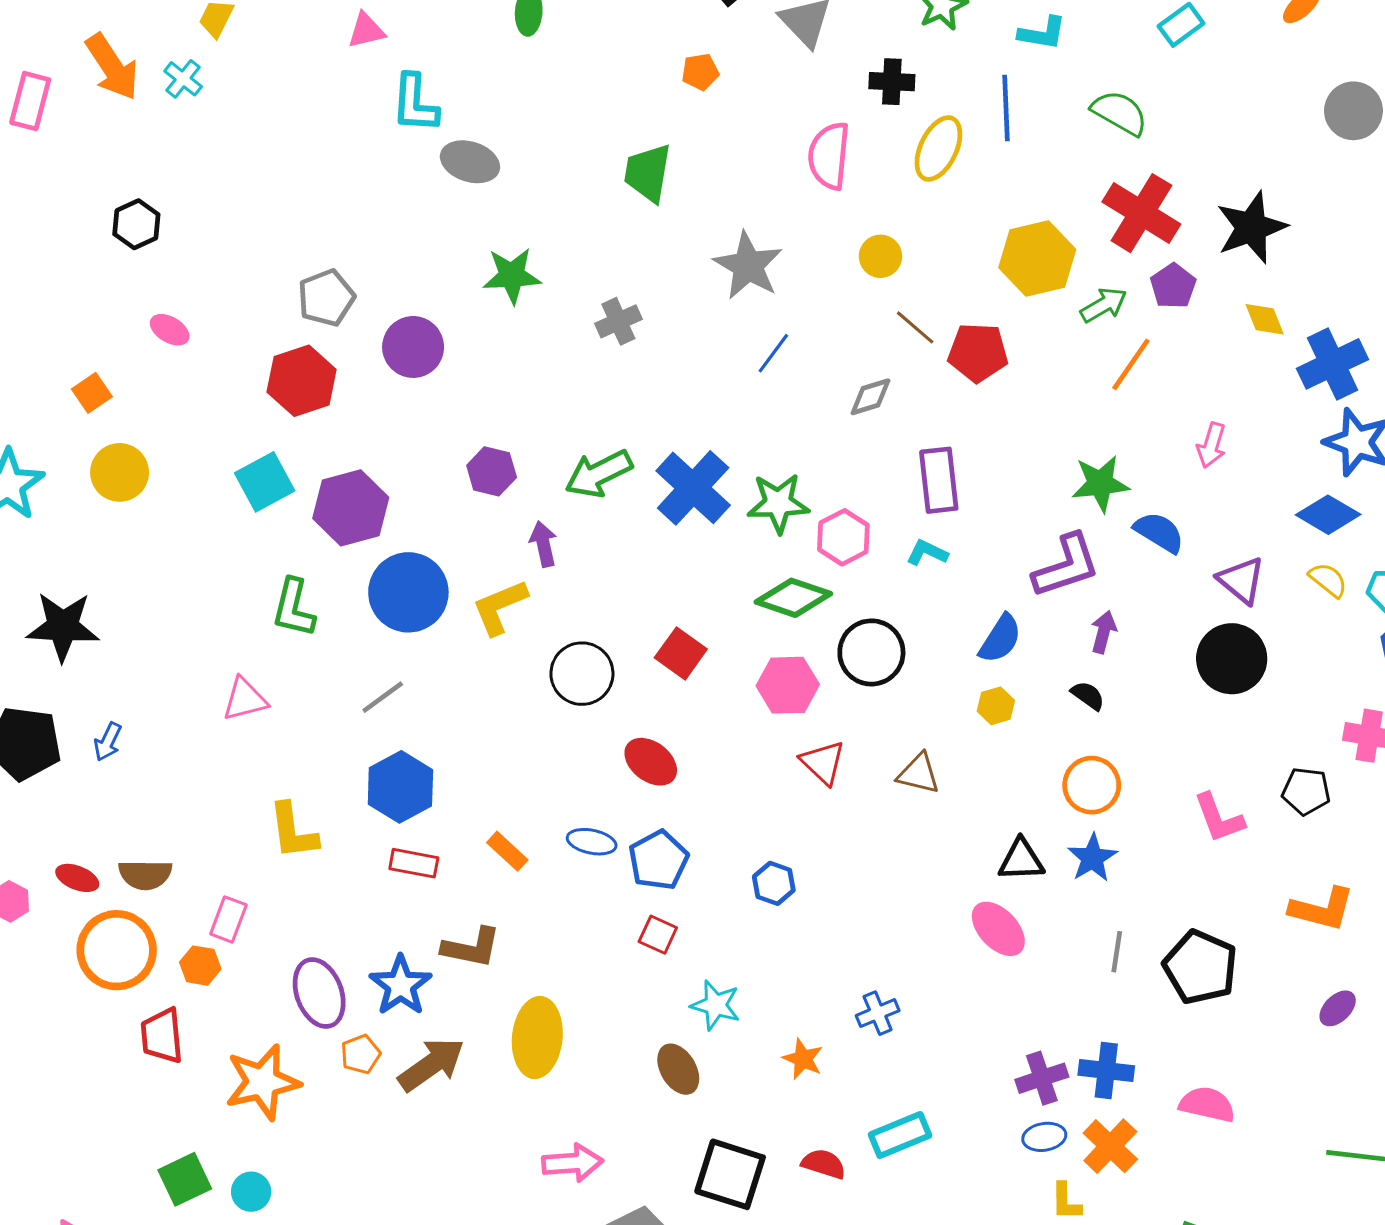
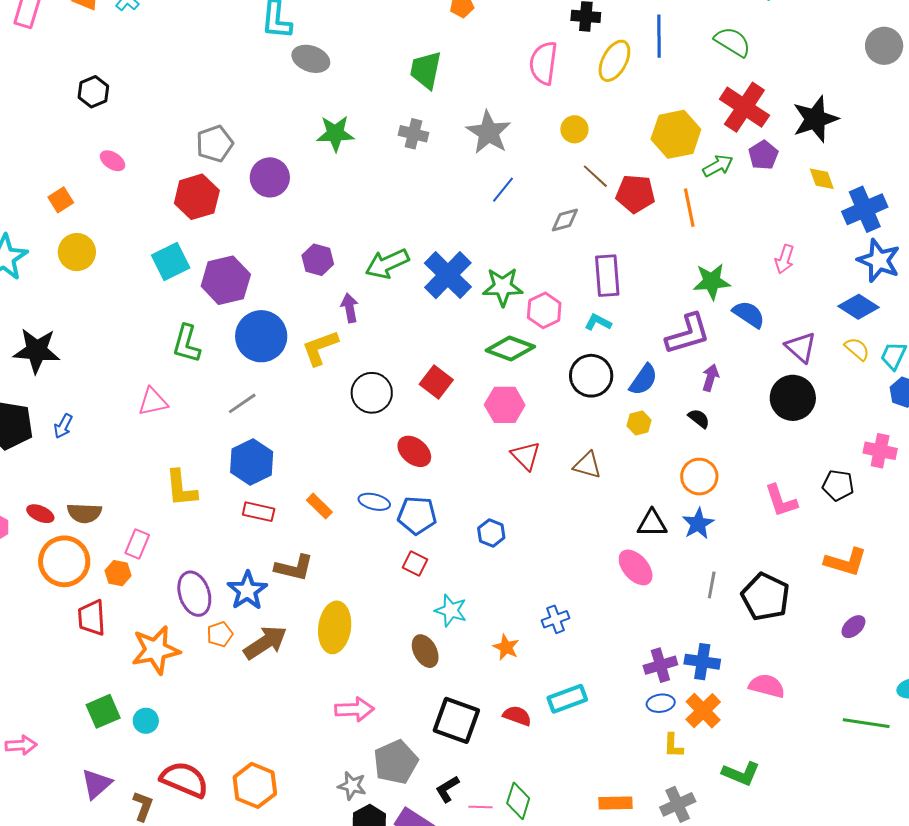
gray cross: (618, 321) -> (413, 134), moved, turned 36
orange line: (1131, 364) -> (689, 208), moved, turned -48
black circle: (871, 652) -> (591, 376), moved
blue pentagon: (658, 860) -> (417, 515), turned 30

